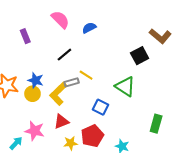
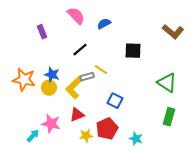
black square: (140, 56) -> (133, 51), moved, turned 30
green triangle: (125, 86) -> (167, 83), moved

